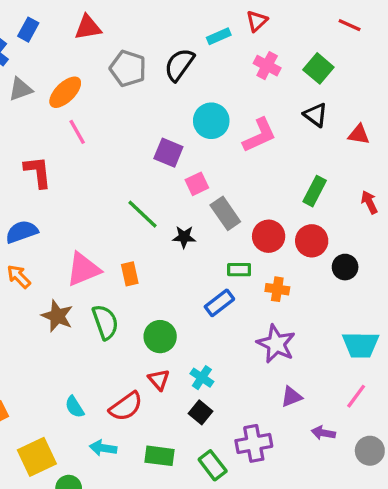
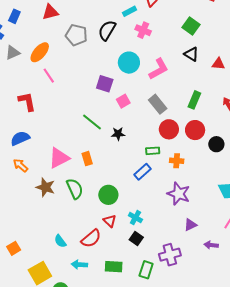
pink cross: (267, 66) -> (143, 30), moved
gray rectangle: (225, 213) -> (158, 104), moved
green rectangle: (213, 465) -> (146, 270), turned 60

